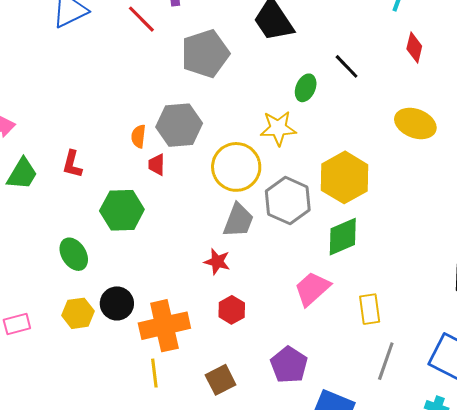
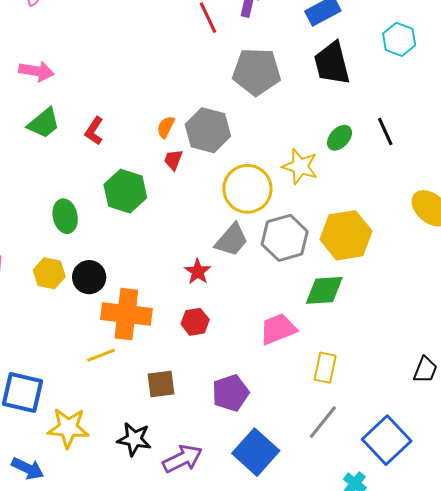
yellow line: (154, 373) -> (101, 355), turned 56

